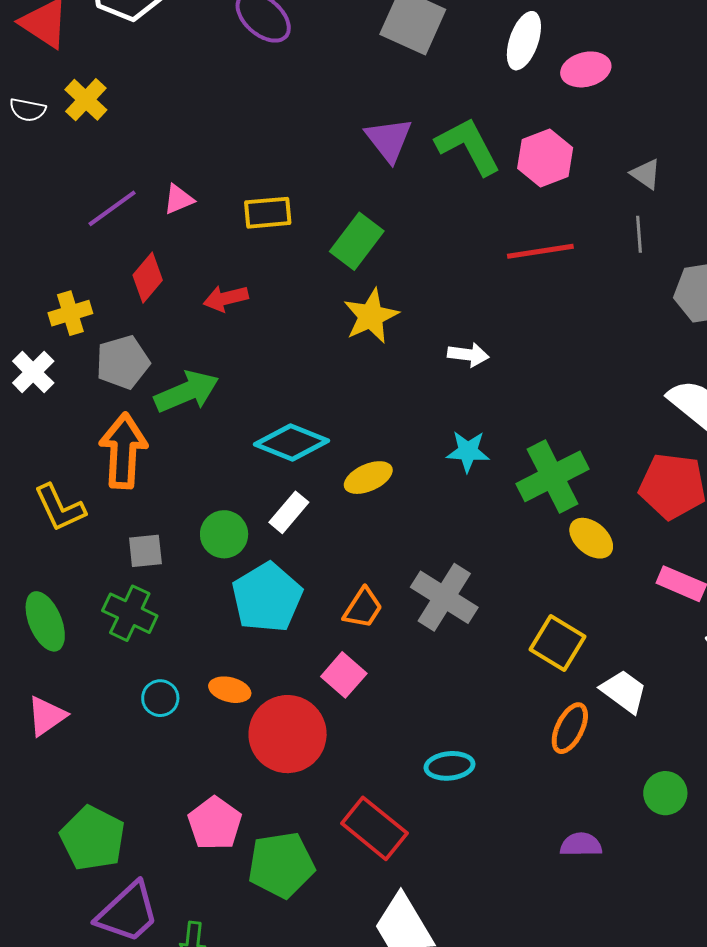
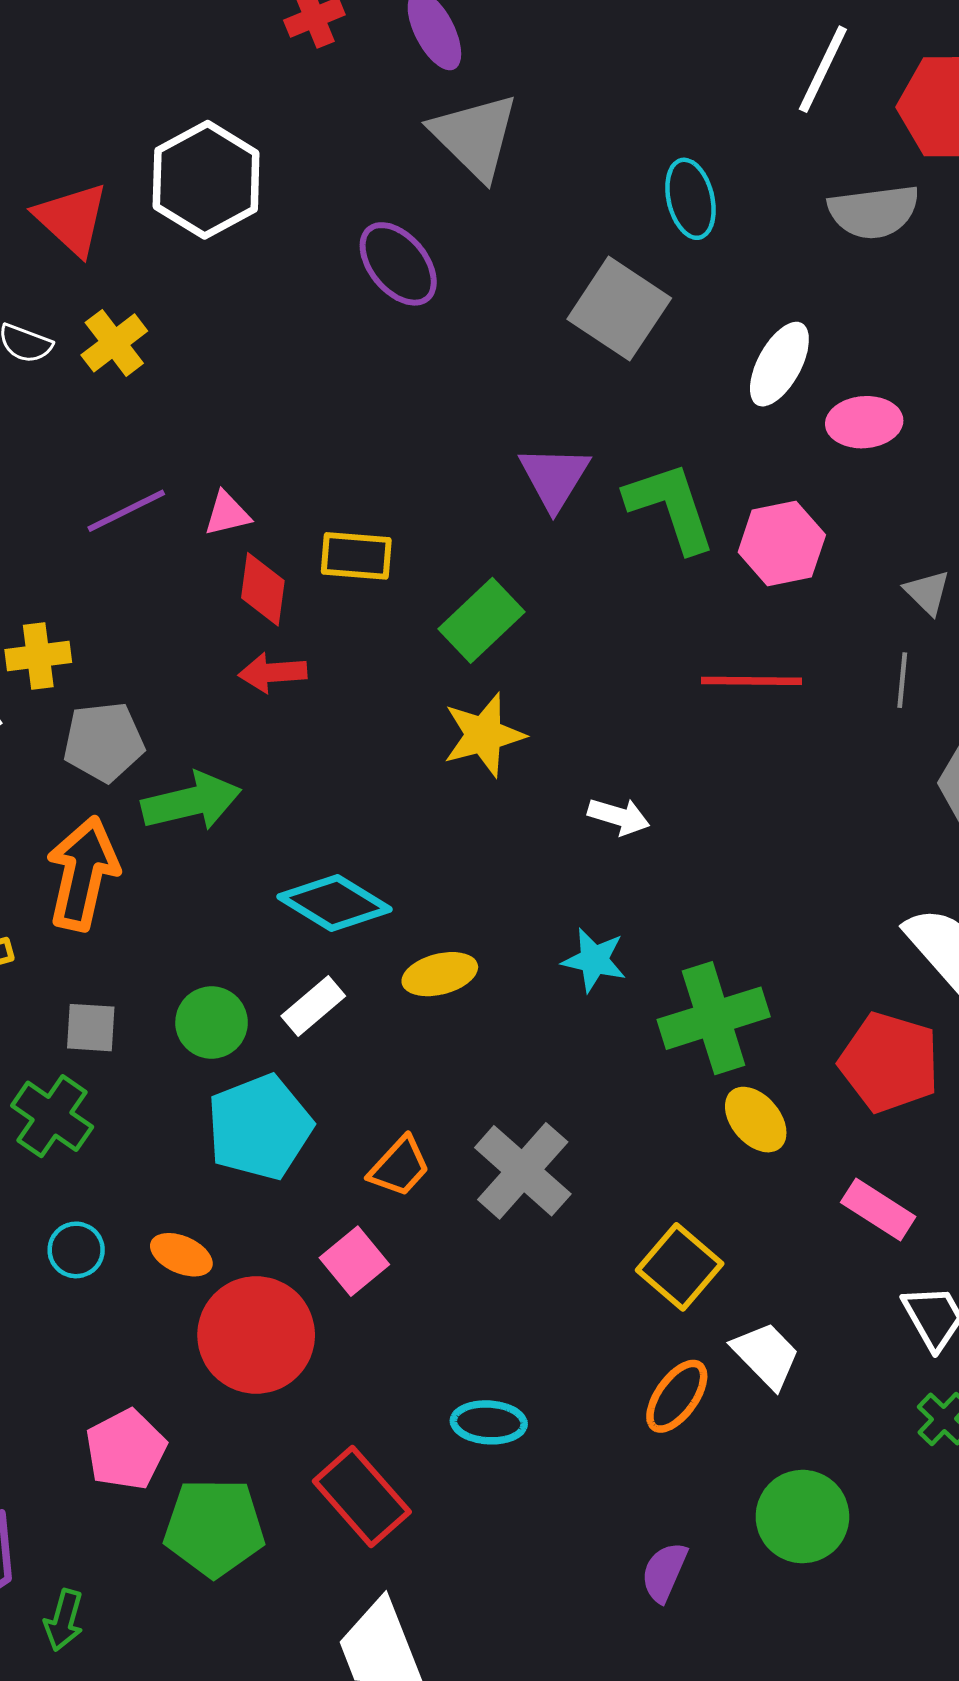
red diamond: (148, 278) -> (263, 589), moved, turned -42
green circle: (665, 793) -> (802, 1517), size x1.4
purple semicircle: (581, 845) -> (664, 1572), turned -75

